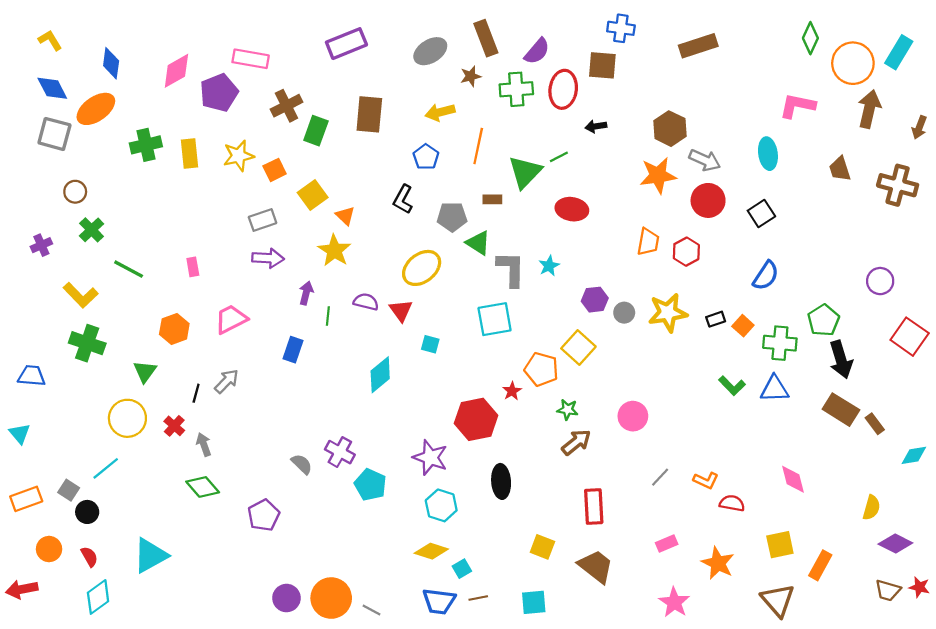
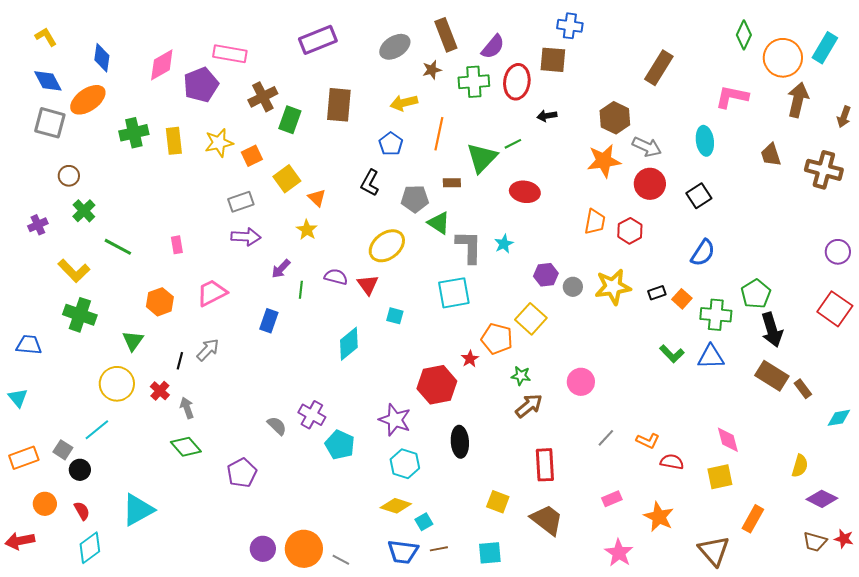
brown rectangle: (698, 46) -> (659, 68), moved, turned -40
yellow star: (334, 251) -> (307, 230), size x0.7
purple circle: (880, 281) -> (838, 252), moved
purple arrow: (306, 293) -> (281, 269), turned -150
yellow square: (780, 545) -> (720, 477), moved

